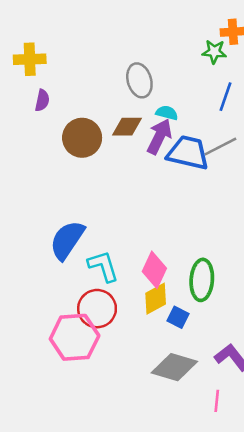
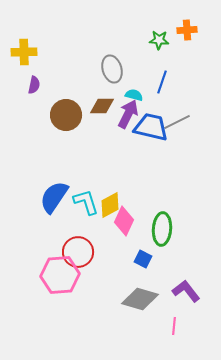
green star: (214, 52) -> (159, 40), moved
blue line: (225, 97) -> (162, 82), moved
cyan L-shape: (103, 266) -> (86, 202), moved
yellow diamond: (156, 299) -> (110, 205), moved

